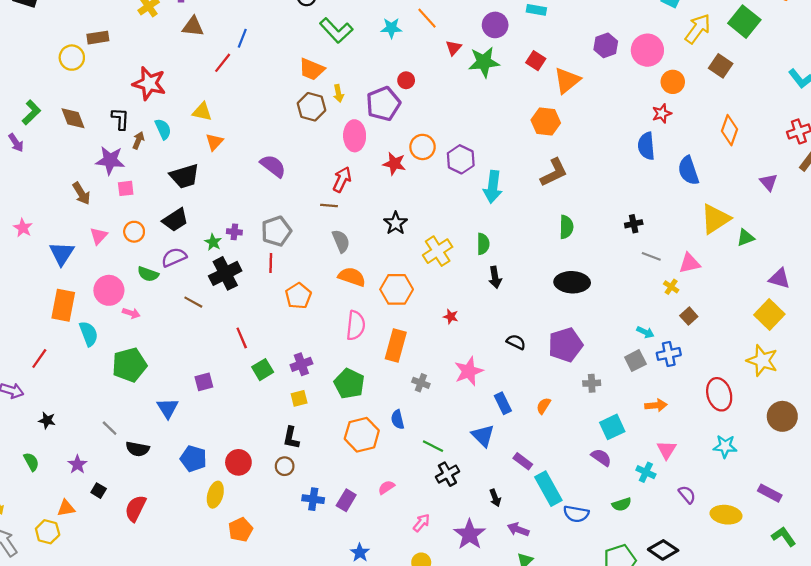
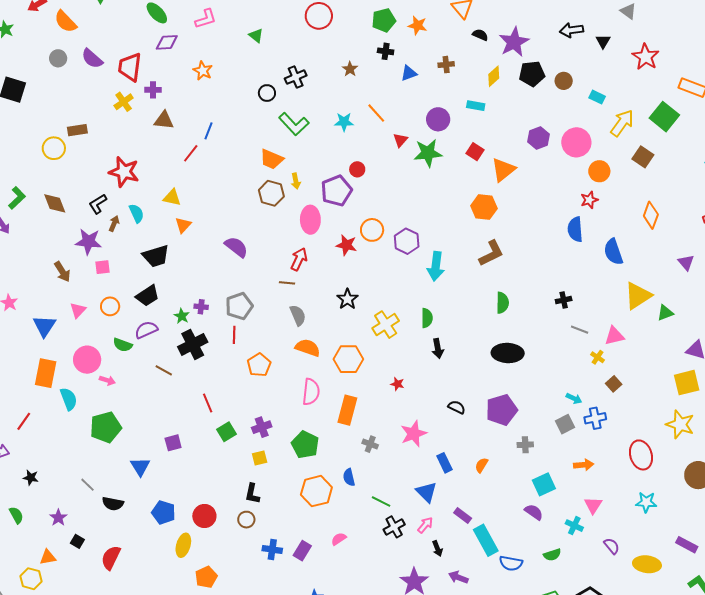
black L-shape: (120, 119) -> (98, 204), turned -125
yellow square: (769, 314) -> (687, 383), turned 32
pink arrow: (422, 523) -> (425, 525), moved

